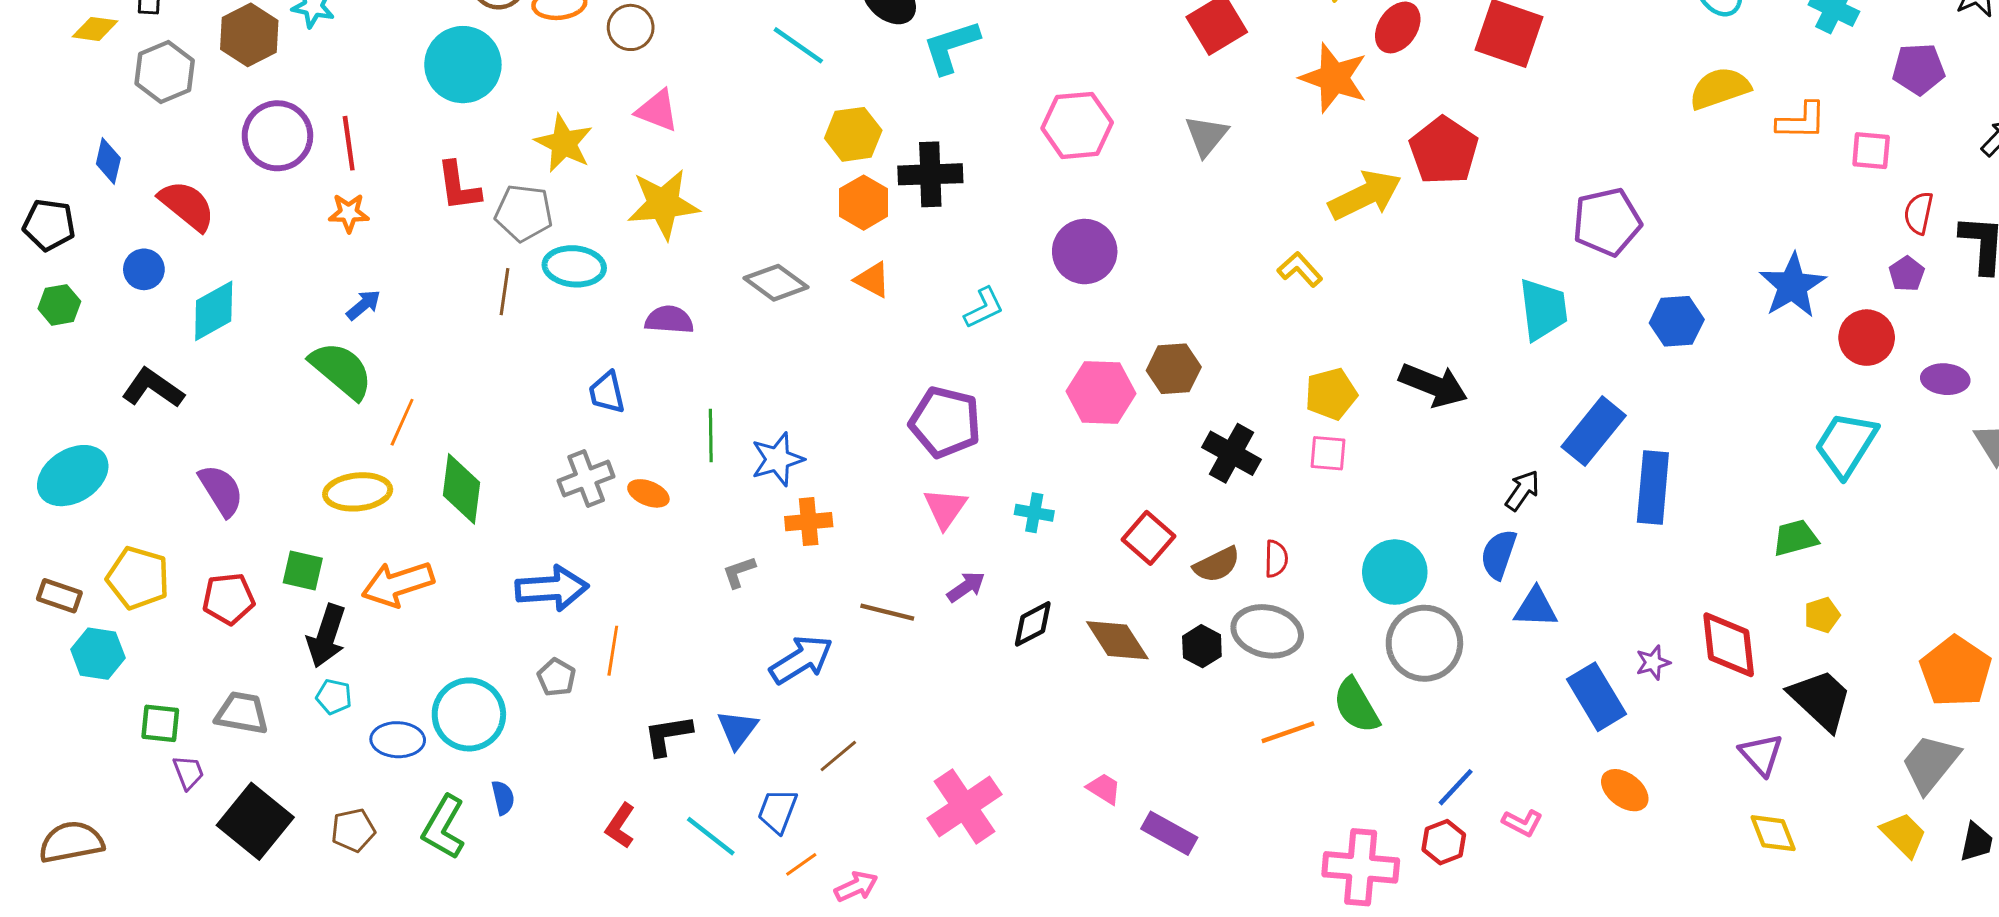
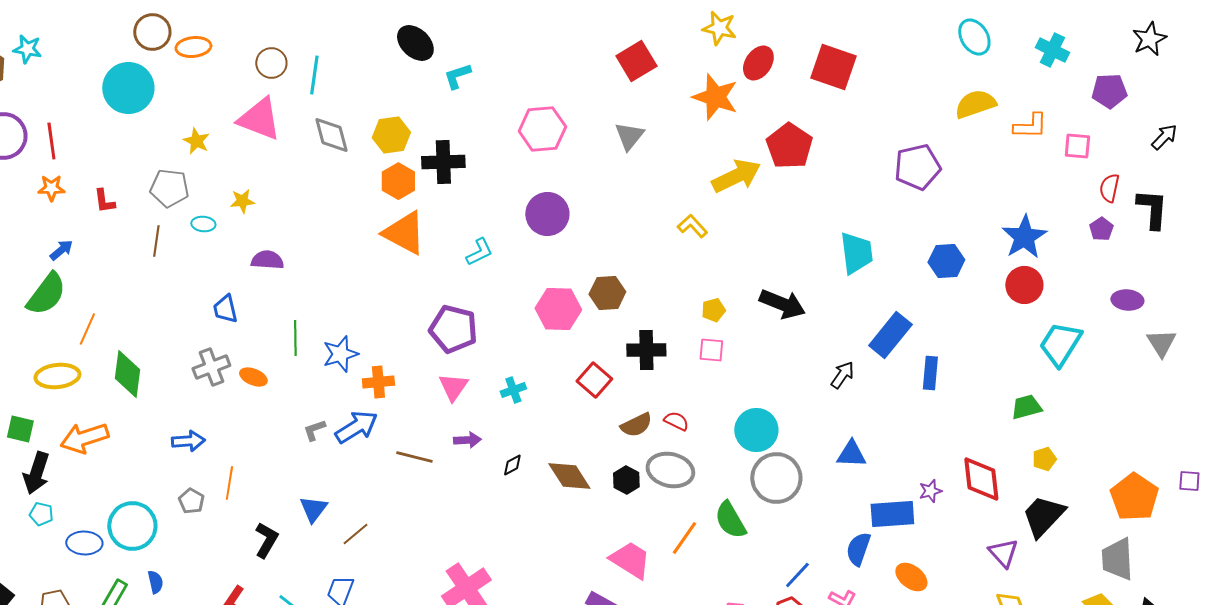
brown circle: (631, 27) -> (271, 63), moved
cyan line: (798, 45) -> (314, 75), moved, turned 63
cyan L-shape: (951, 47) -> (457, 76), size x0.7
pink triangle: (657, 111) -> (259, 119), size x1.5
yellow star: (564, 143) -> (196, 141), size x0.7
red L-shape: (458, 186) -> (104, 201), moved, size x0.7
yellow star: (663, 204) -> (242, 201), moved, size x0.5
purple pentagon: (1607, 222) -> (917, 167), moved
cyan ellipse: (574, 266) -> (203, 224), size x0.6
orange triangle: (872, 280) -> (404, 233), size x1.8
gray diamond: (776, 283) -> (331, 135), moved, turned 39
red circle: (1867, 338) -> (1024, 285), moved
green semicircle: (341, 370) -> (46, 294), turned 87
yellow pentagon: (1331, 394) -> (713, 310), size x0.7
black cross: (1232, 453) -> (646, 350), turned -30
blue rectangle: (1653, 487) -> (930, 373), size x0.7
cyan cross: (1034, 513) -> (513, 390), turned -30
orange cross: (809, 522) -> (378, 382), moved
red square: (1148, 538) -> (594, 380), moved
blue semicircle: (1499, 554) -> (858, 549), moved
red semicircle: (1276, 559) -> (676, 421), turned -65
purple arrow: (966, 587) -> (467, 440), turned 32
blue arrow: (552, 588) -> (188, 441), size x0.7
black diamond: (1033, 624) -> (512, 465), size x0.7
blue arrow: (801, 660) -> (356, 427), moved
blue rectangle: (1597, 697) -> (892, 514), turned -63
black trapezoid: (1821, 700) -> (1043, 516), turned -90
blue triangle: (737, 729) -> (313, 509), moved
orange line: (1288, 732) -> (684, 538), turned -36
black L-shape: (668, 735) -> (266, 540), turned 129
brown line: (838, 756) -> (355, 534), moved
gray trapezoid: (1930, 763) -> (1117, 559), turned -42
pink trapezoid: (1104, 789) -> (630, 560), moved, size x1.8

